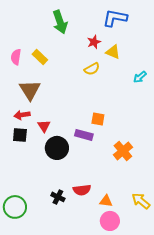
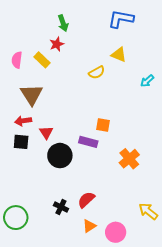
green arrow: (60, 22) -> (63, 23), size x0.7
red star: (94, 42) -> (57, 44), moved
red semicircle: (82, 190) -> (86, 200), turned 144
orange triangle: (106, 201) -> (89, 226), moved, turned -40

